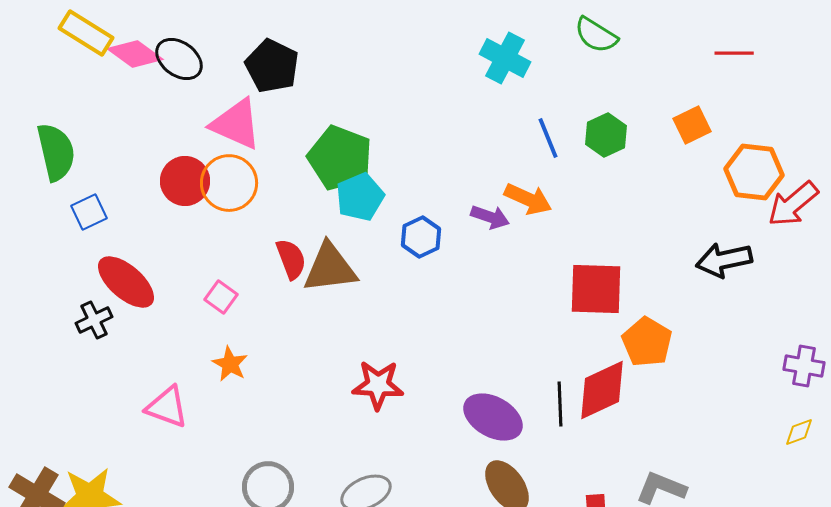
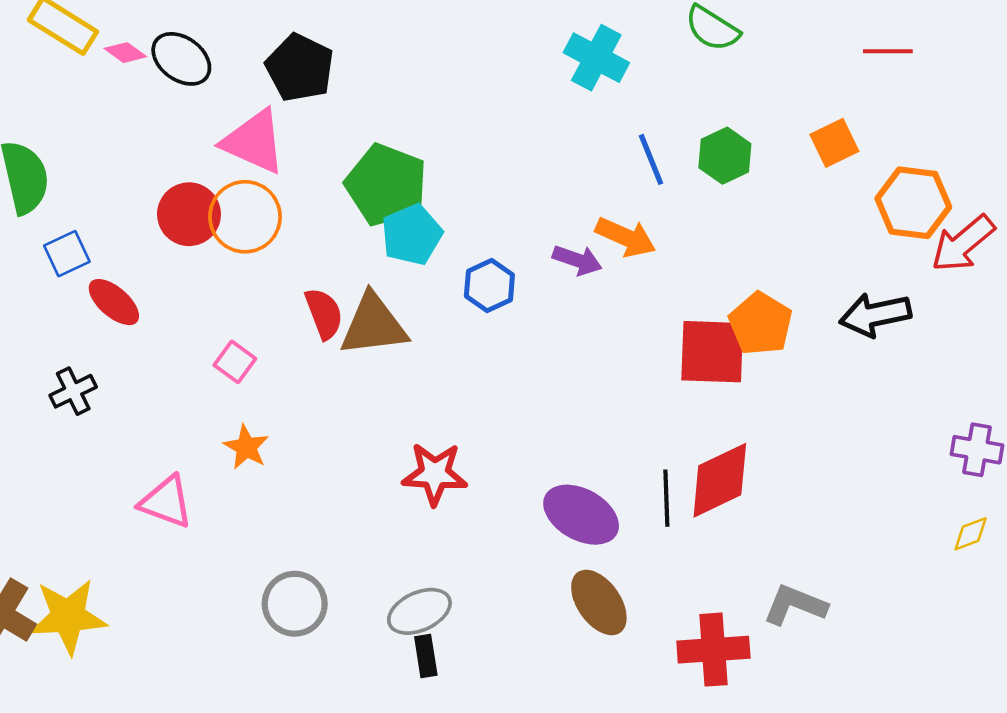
pink diamond: (135, 54) -> (125, 53), size x0.6
red ellipse: (126, 282) -> (114, 302), moved, size x0.7
orange pentagon: (647, 342) -> (761, 324), moved

